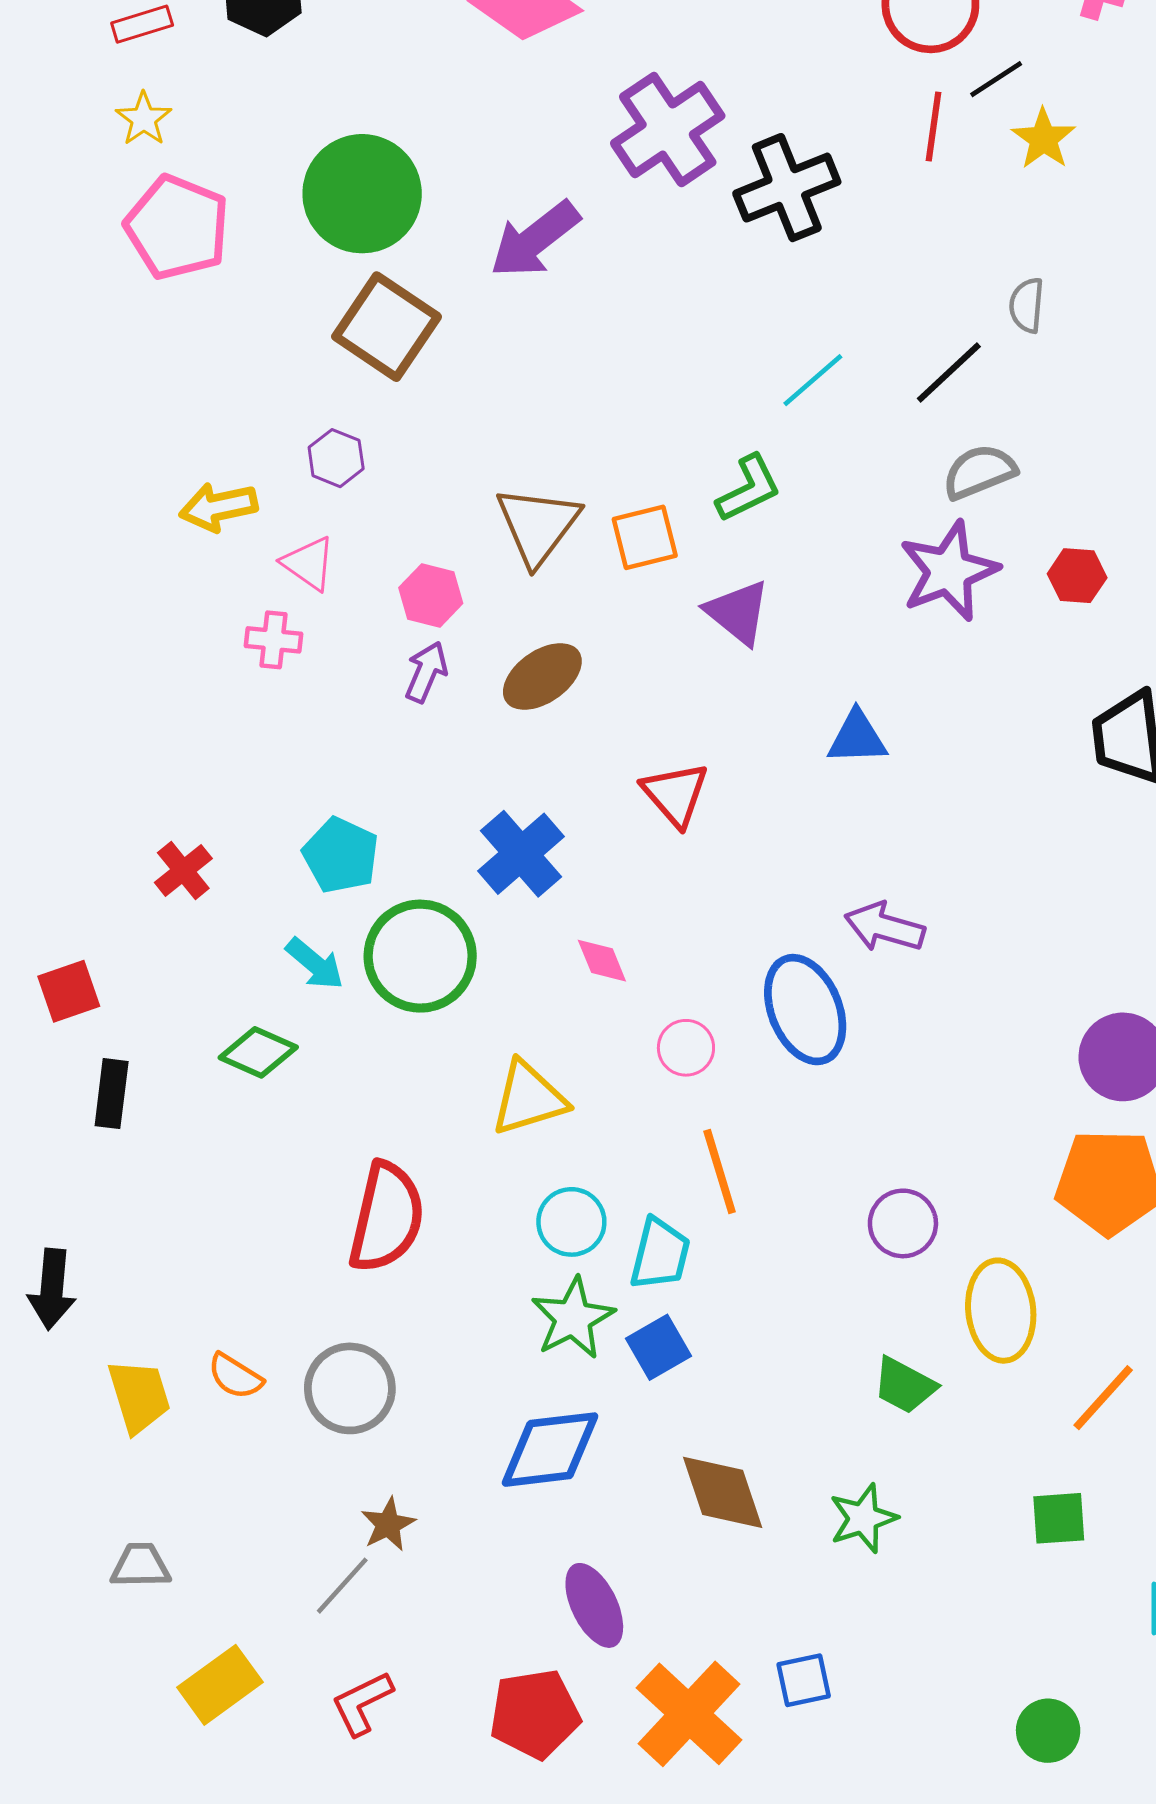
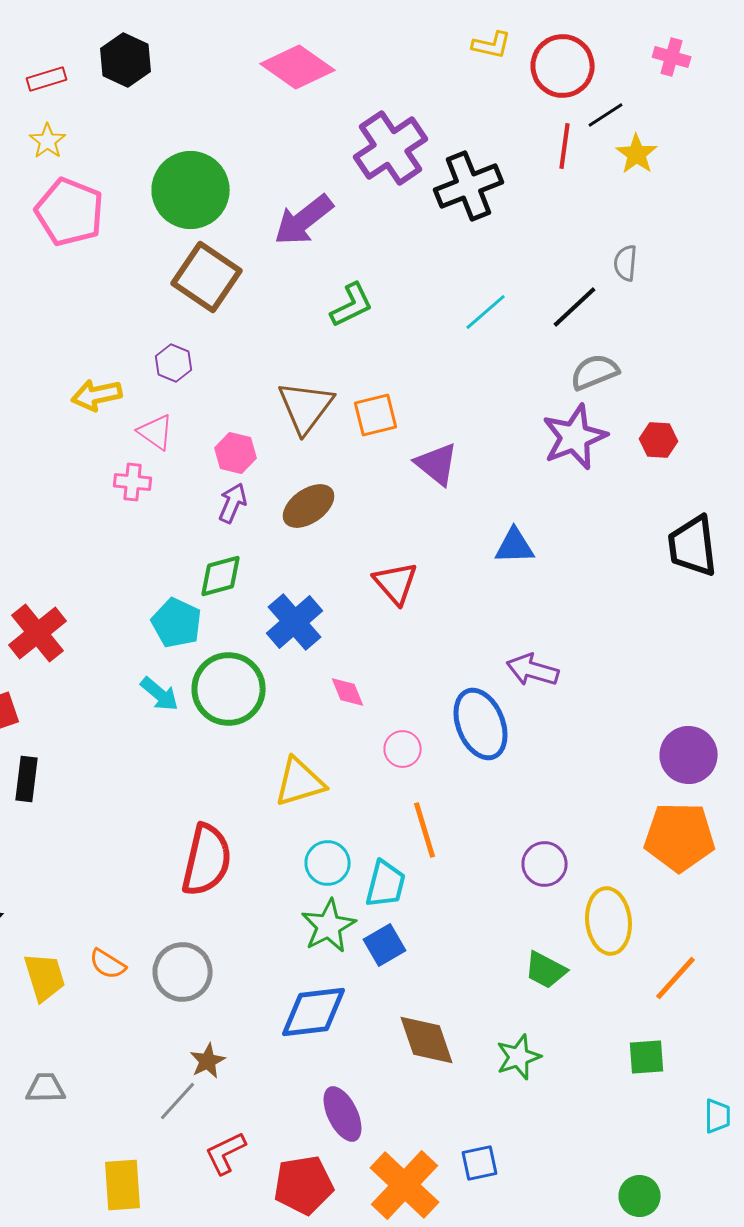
green L-shape: (749, 489) -> (352, 305), moved
red cross: (183, 871) -> (38, 633), moved, size x1.5
green diamond: (258, 1052) -> (221, 576), moved, turned -39
yellow rectangle: (220, 1685) -> (123, 1185), moved, turned -58
red L-shape: (362, 1703) -> (226, 1153), moved

